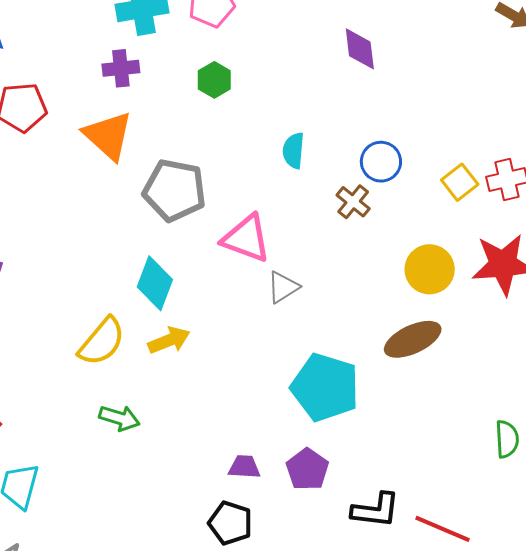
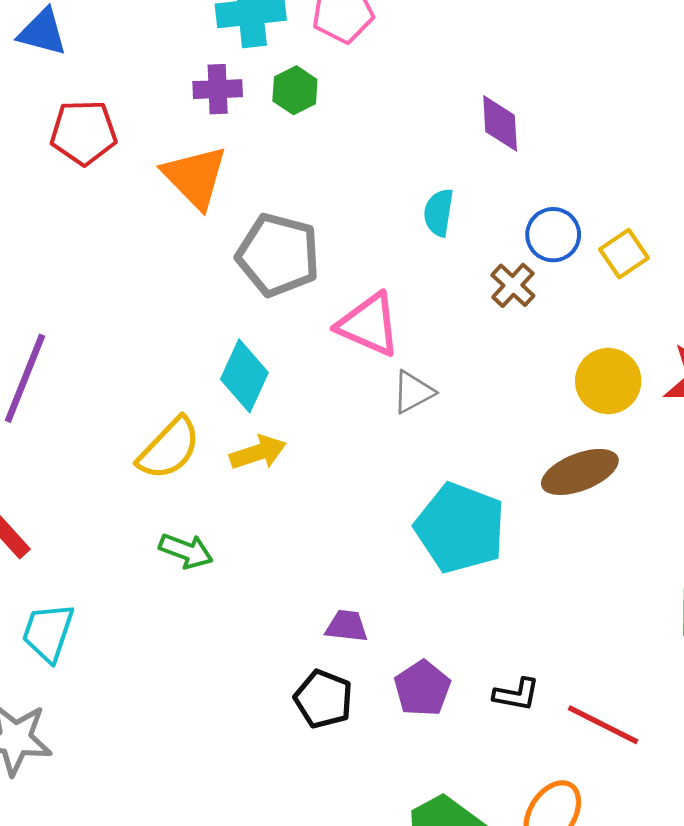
purple diamond: (360, 49) -> (500, 123), moved
green hexagon: (214, 80) -> (295, 90), moved
yellow square: (460, 182) -> (624, 254), moved
purple pentagon: (307, 469) -> (422, 688), moved
black L-shape: (376, 510) -> (516, 694), size x0.7

